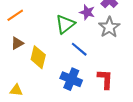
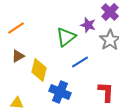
blue line: (79, 49) -> (80, 62), turned -72
blue cross: (71, 79) -> (60, 92), moved

